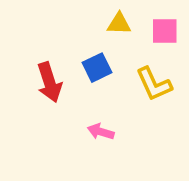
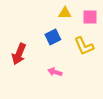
red arrow: (49, 82) -> (19, 54), moved, turned 40

